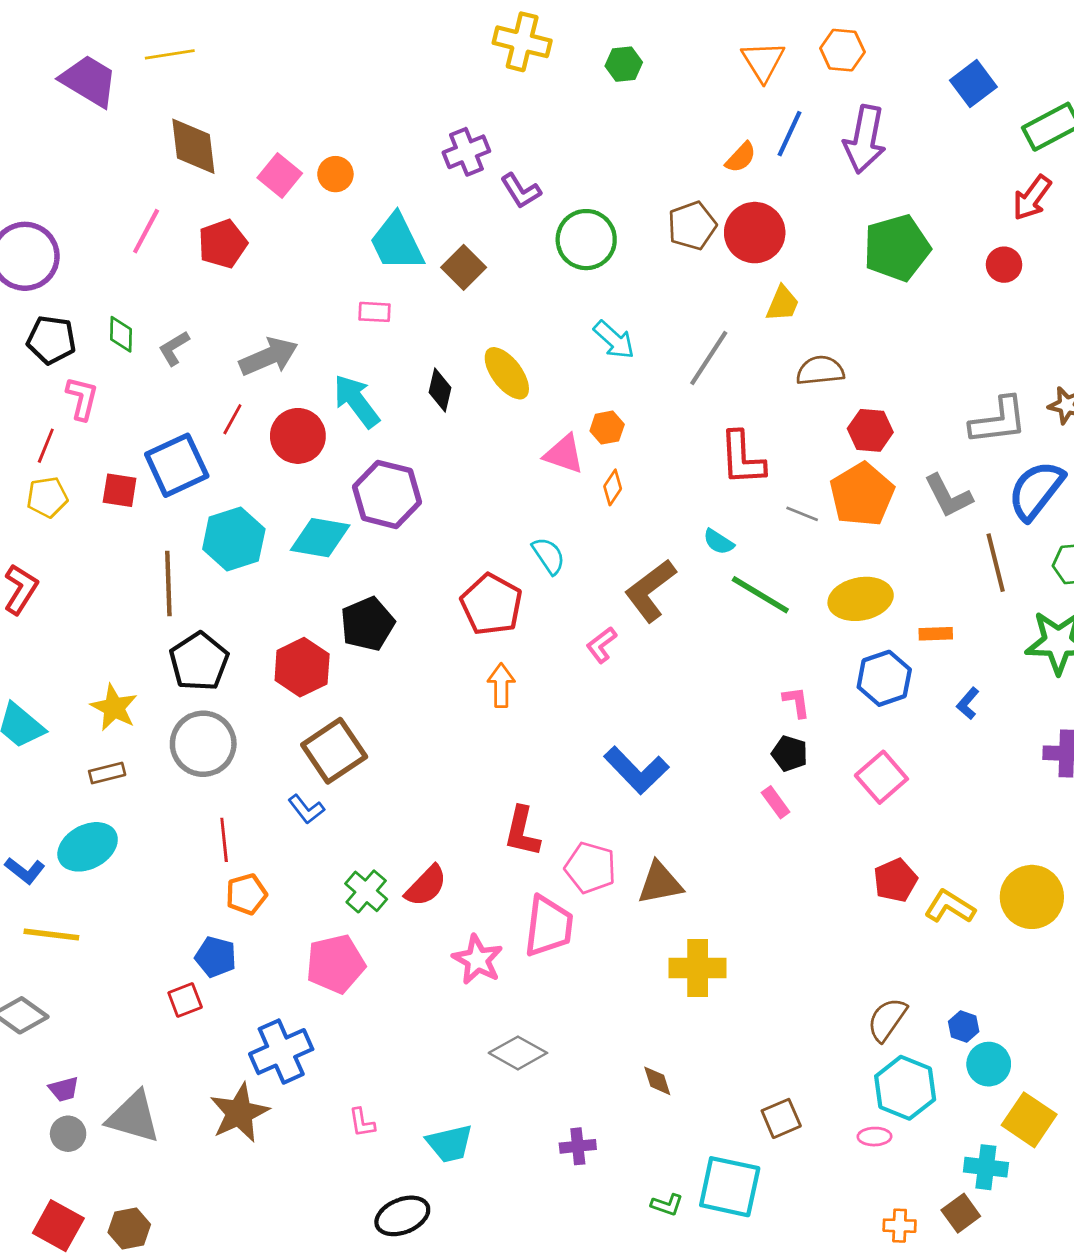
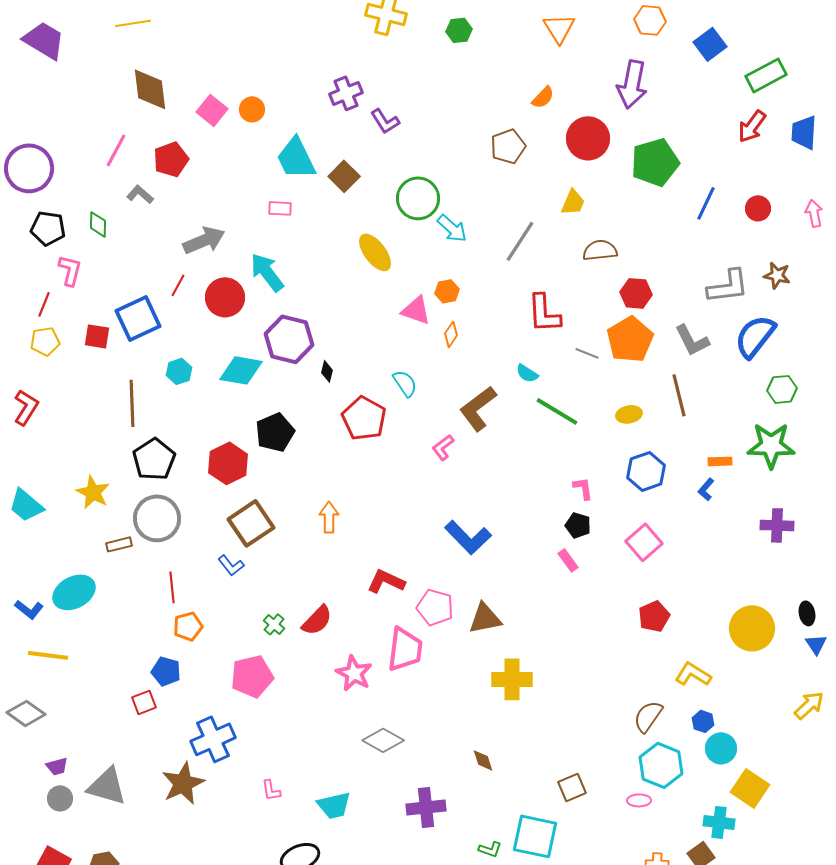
orange hexagon: (842, 50) -> (650, 20), moved
purple trapezoid: (89, 81) -> (44, 40), moved
blue line: (790, 134) -> (706, 203), moved
red circle: (755, 233) -> (588, 138), moved
green circle: (586, 240) -> (418, 198), moved
red circle: (1004, 265) -> (758, 208), moved
gray L-shape: (174, 348) -> (140, 194), moved, turned 72
black diamond: (440, 390) -> (327, 371), moved, size x0.7
cyan hexagon: (234, 539) -> (179, 371), size x0.6
brown line: (996, 563) -> (679, 395), moved
yellow ellipse: (861, 599) -> (629, 414), size x0.6
orange rectangle: (936, 634) -> (720, 461), moved
orange arrow: (501, 685) -> (329, 517), moved
brown rectangle: (107, 773) -> (119, 544), moved
red L-shape: (522, 831) -> (386, 581), turned 102
green cross: (366, 891) -> (274, 624), size x0.7
yellow L-shape: (950, 907) -> (693, 674), moved
purple cross: (578, 1146) -> (426, 807), size x1.5

